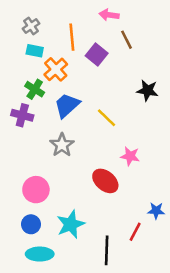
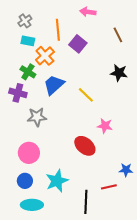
brown line: (126, 40) -> (118, 35), moved
gray star: (62, 145) -> (37, 117), moved, turned 30
red line: (135, 232) -> (109, 187), turned 49

